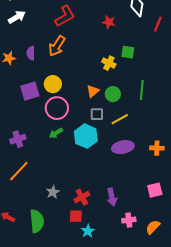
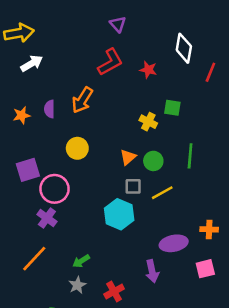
red L-shape: (65, 16) -> (110, 62), moved
purple square: (30, 91) -> (28, 170), moved
pink circle: (57, 108) -> (55, 189), moved
green arrow: (56, 133) -> (81, 261), moved
purple cross: (18, 139) -> (47, 218), moved, turned -35
purple ellipse: (123, 147) -> (174, 243), moved
pink square: (155, 190) -> (205, 269), moved
purple arrow: (112, 197) -> (152, 271), moved

